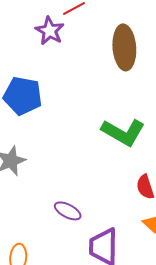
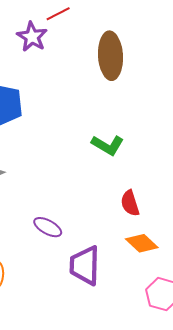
green L-shape: (123, 132) -> (108, 145), size x0.7

